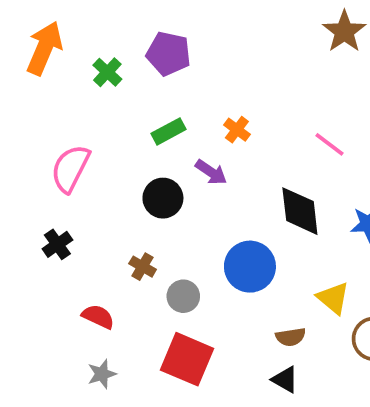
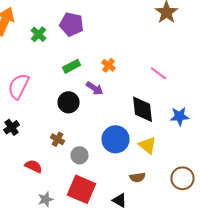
yellow triangle: (333, 298) -> (148, 145), moved
gray star: (102, 374) -> (46, 199), moved
black triangle: (285, 380) -> (120, 200), moved

